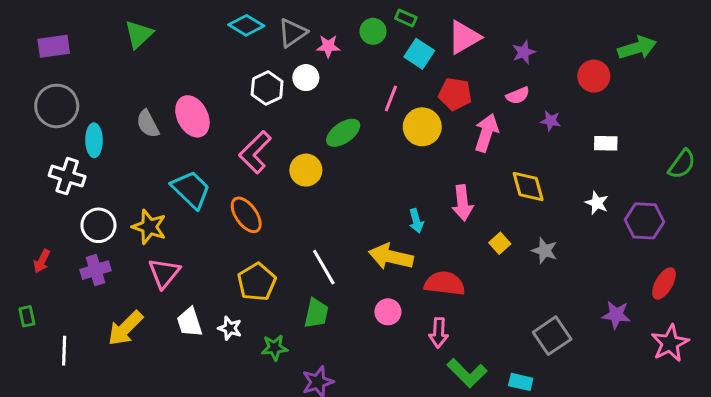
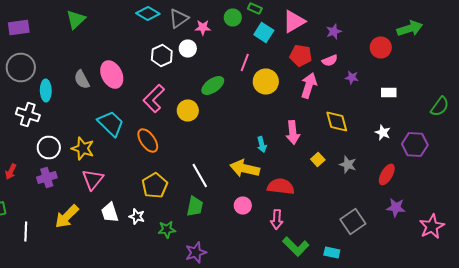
red pentagon: (455, 94) -> (301, 56), moved
red ellipse: (664, 283) -> (387, 174), moved

